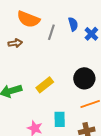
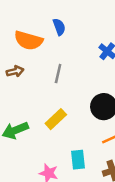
blue semicircle: (73, 24) -> (59, 27), moved
gray line: (51, 32) -> (58, 74), moved

